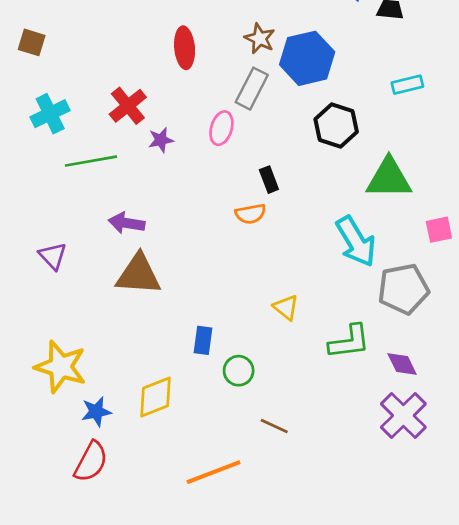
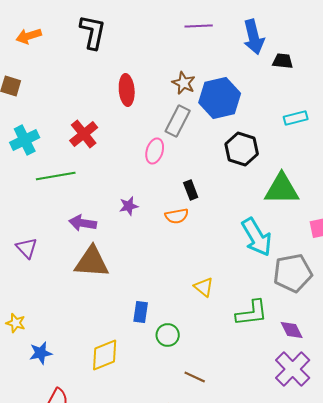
purple star: (161, 140) -> (129, 206), moved
yellow star: (61, 367) -> (16, 323), moved, size x0.5
blue star: (96, 412) -> (41, 353), moved

